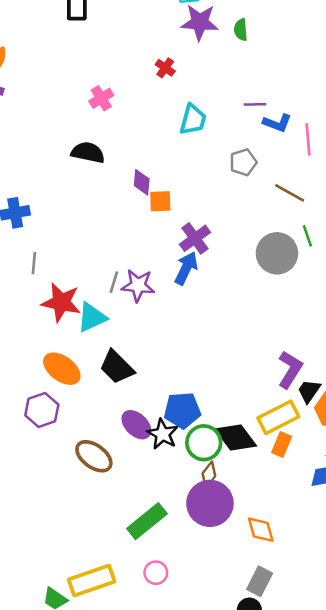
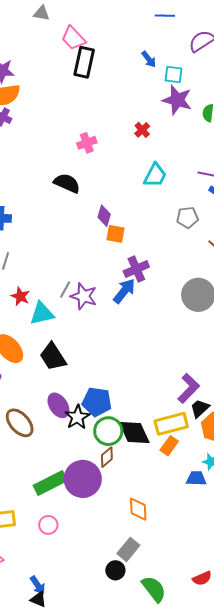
red star: (61, 302) -> (20, 296), size x0.6
purple circle: (210, 503) -> (83, 479), moved

